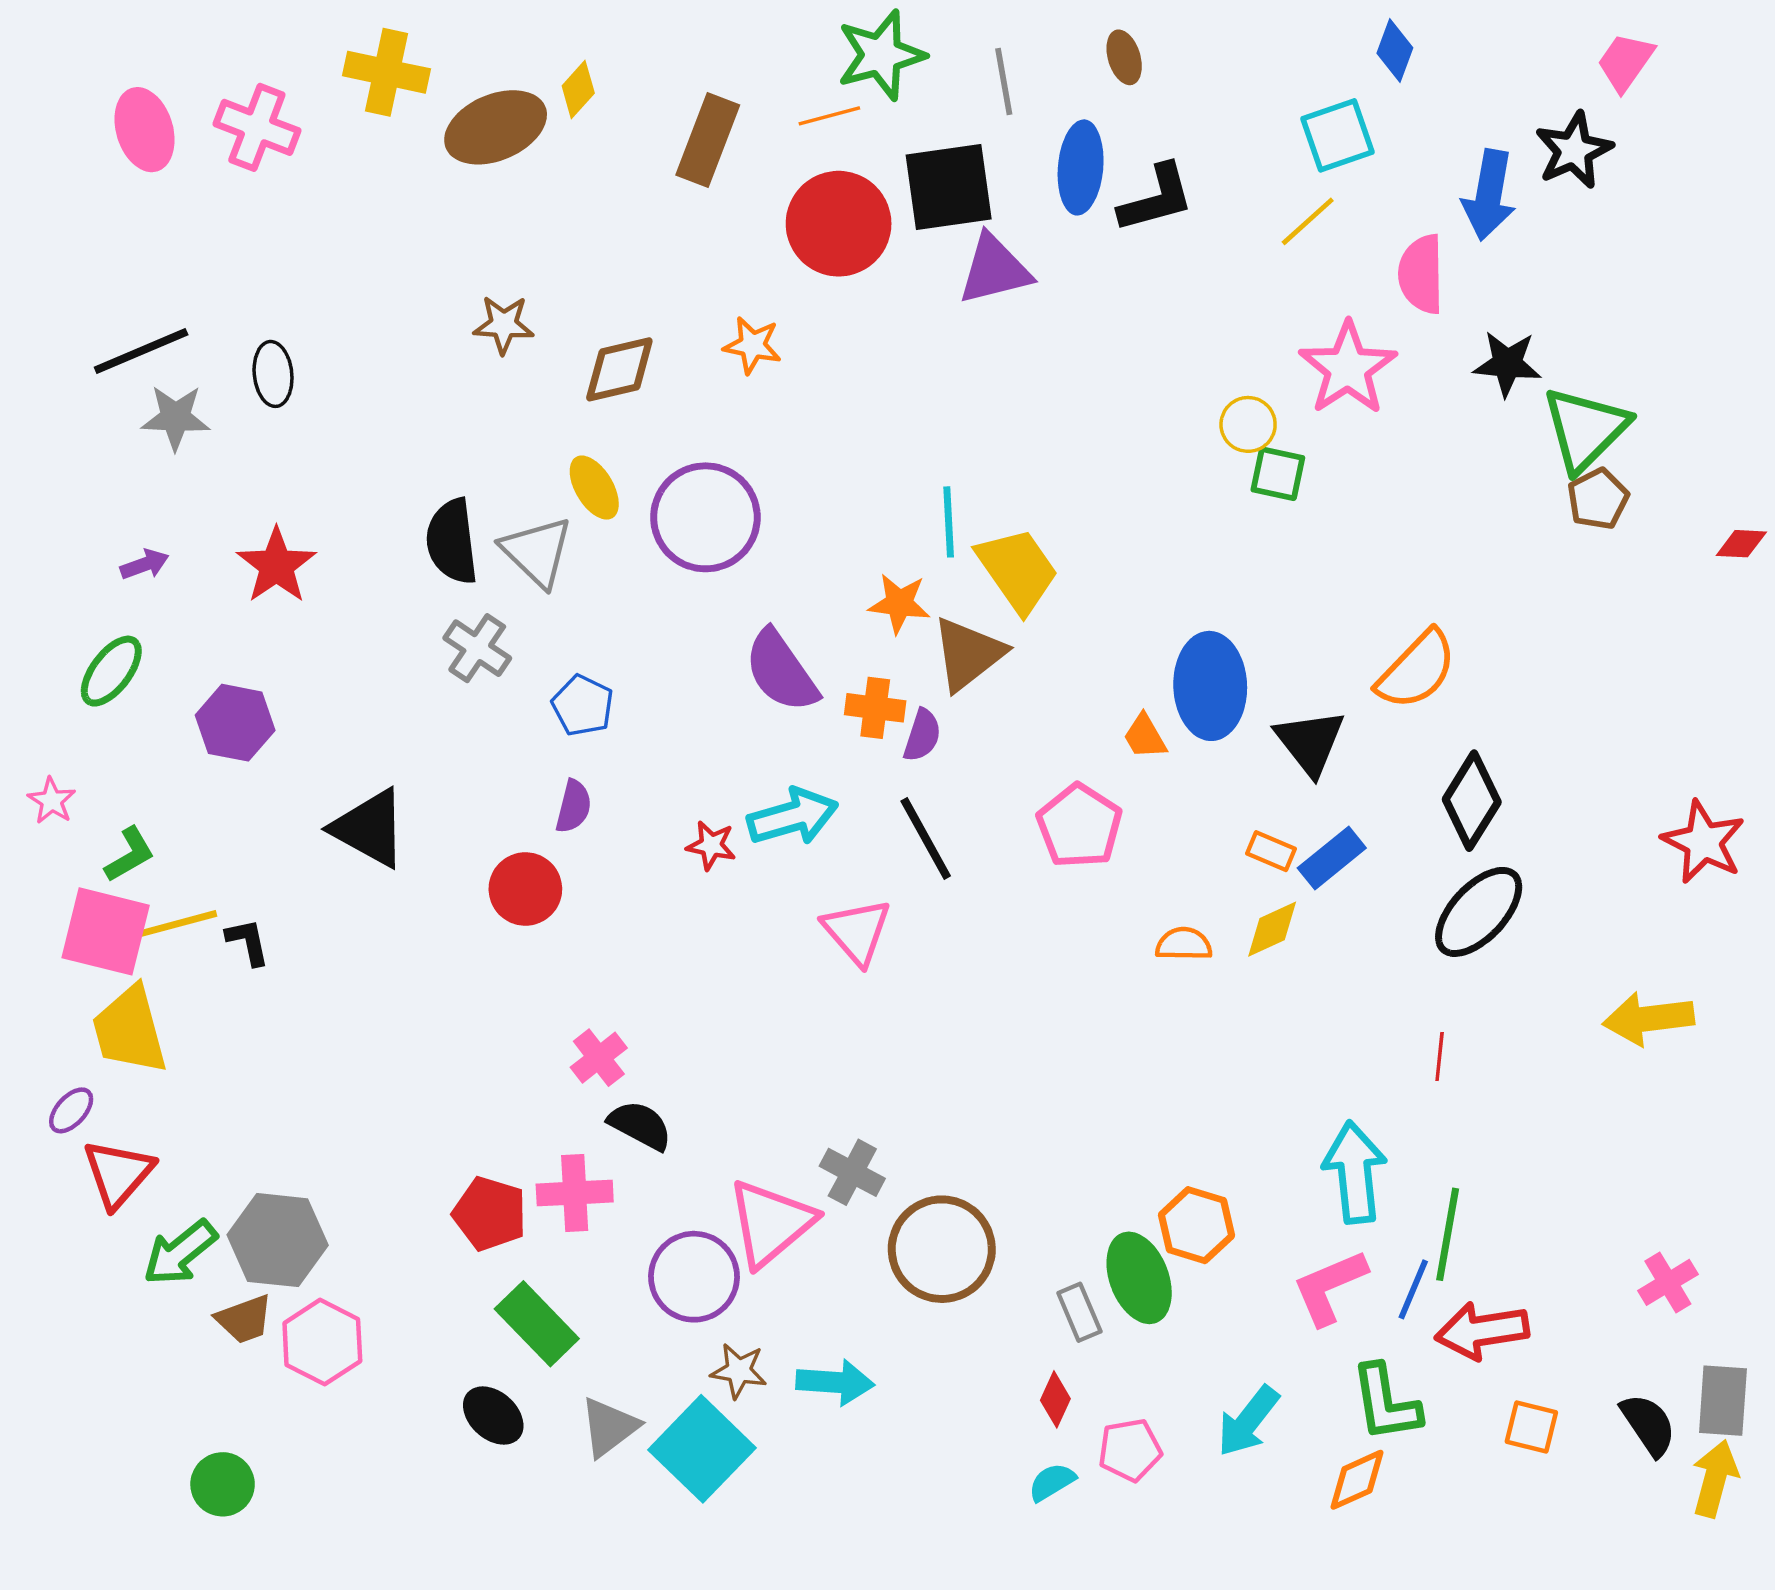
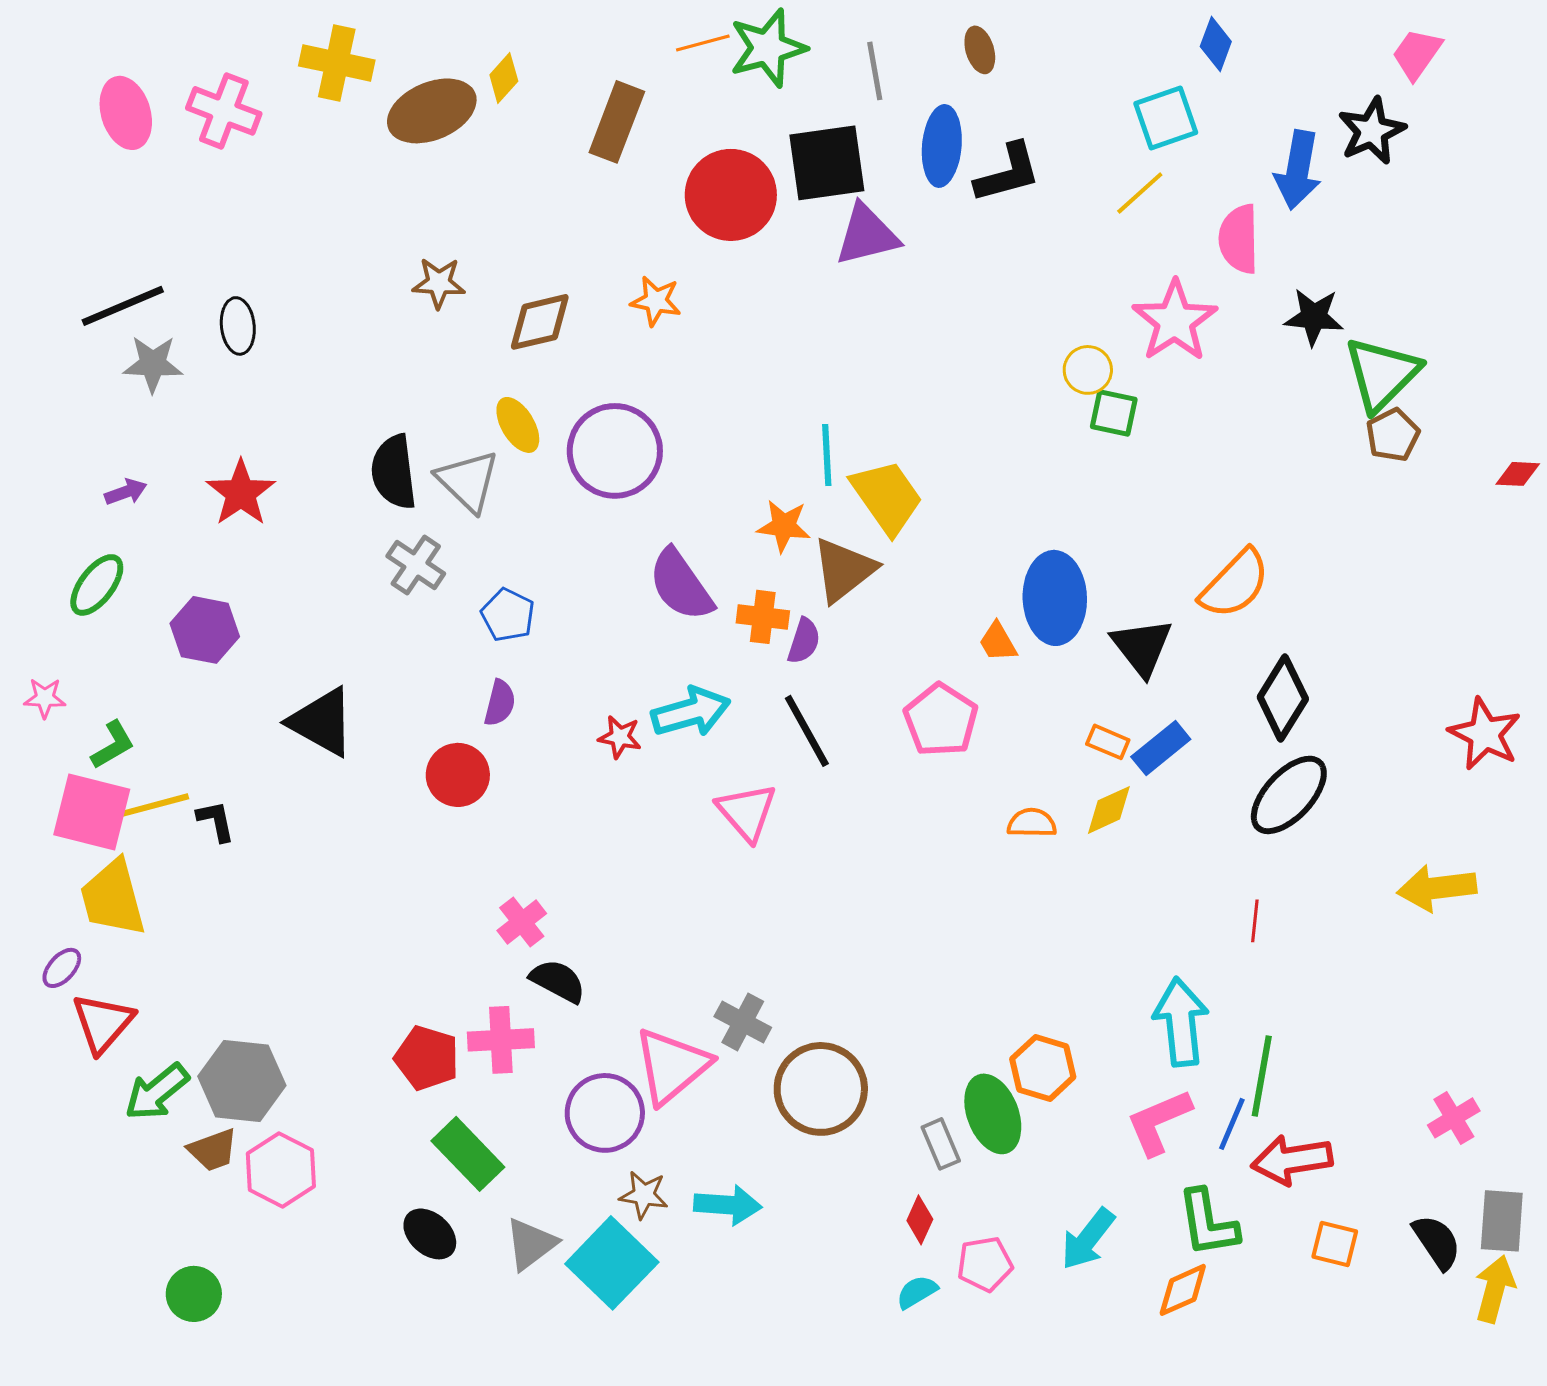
orange line: (829, 116) -> (703, 43), moved
pink star: (52, 801) -> (45, 698), turned -30

